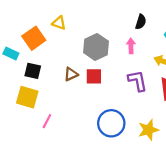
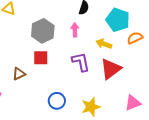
brown triangle: (71, 74) -> (19, 74), moved
blue circle: (111, 123) -> (57, 101), size x0.7

